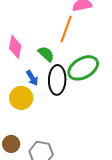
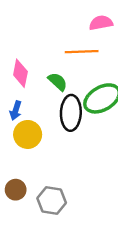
orange line: (66, 29) -> (82, 52), turned 68
blue arrow: (32, 78) -> (16, 110), moved, turned 49

